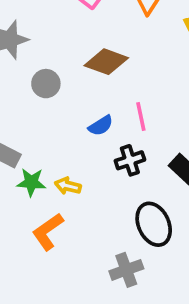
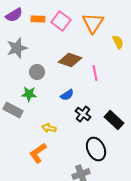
pink line: (141, 116) -> (95, 73), moved
black cross: (130, 160) -> (83, 114), turned -35
green star: (31, 182) -> (29, 94), moved

